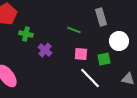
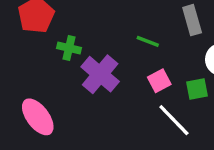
purple cross: (45, 50) -> (100, 74), size x1.6
pink square: (81, 54) -> (159, 81), turned -32

